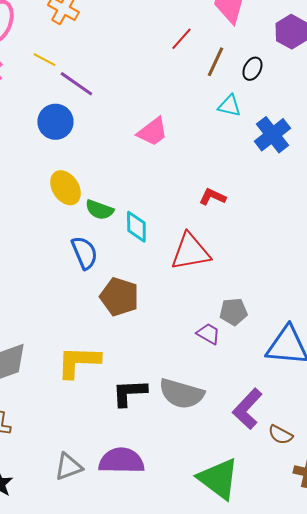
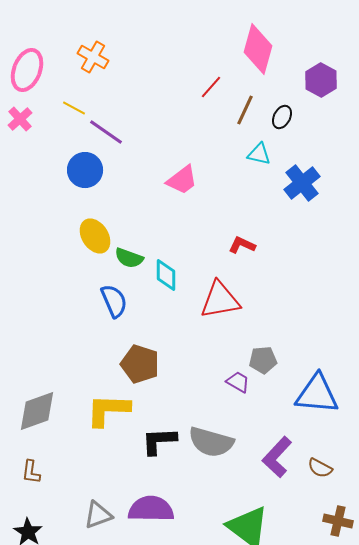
brown pentagon: (119, 297) -> (140, 364), moved
brown semicircle: (280, 435) -> (320, 468), moved

